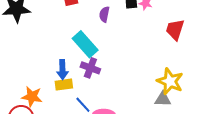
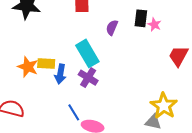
yellow rectangle: (64, 85) -> (46, 64), moved
orange star: (32, 97) -> (28, 67), moved

